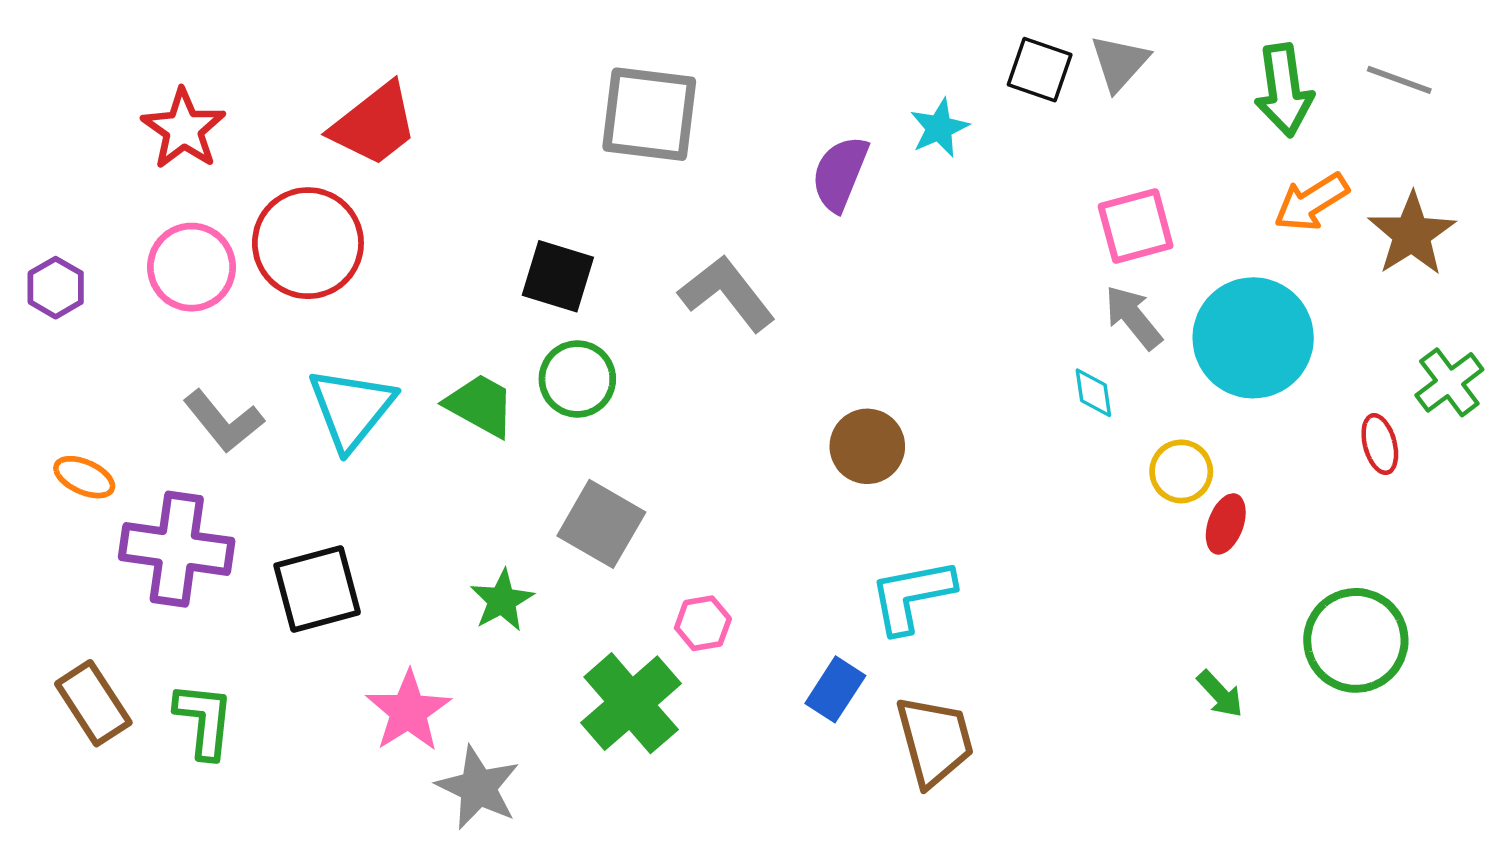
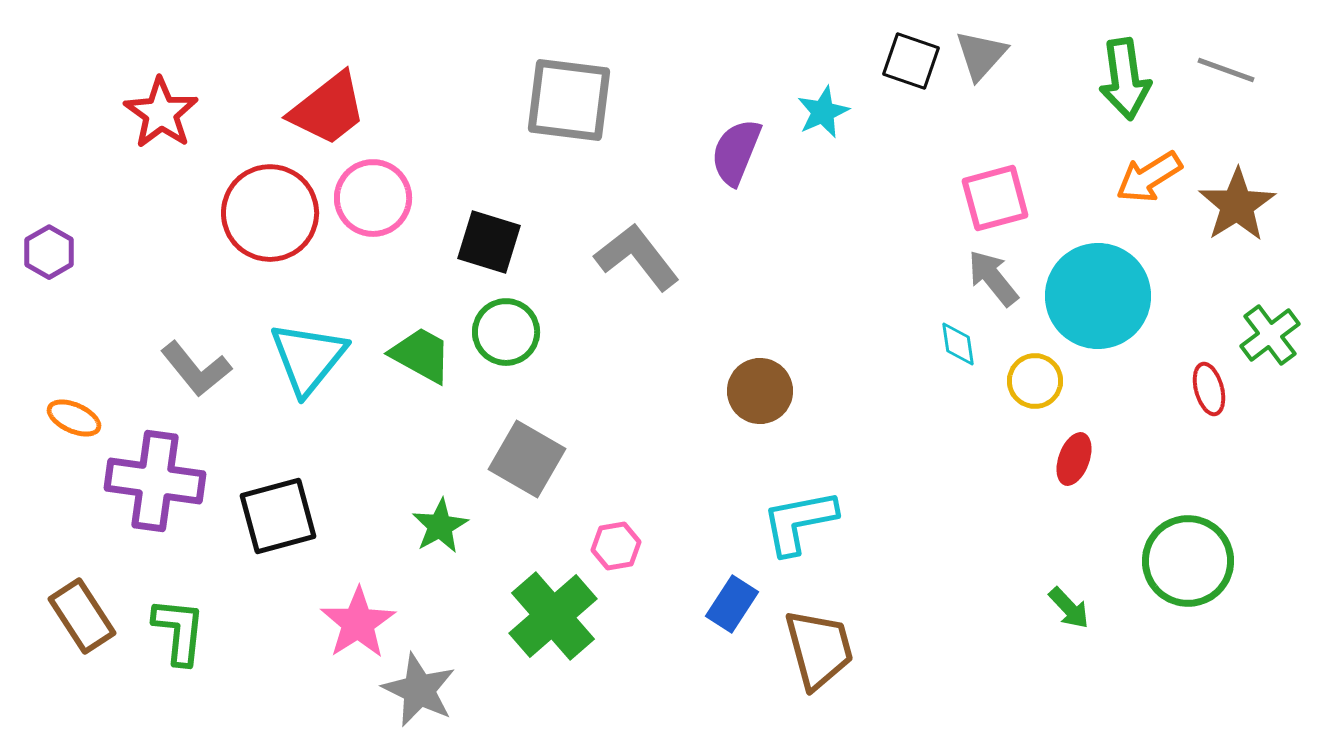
pink circle: (192, 267) -> (373, 198), moved
yellow circle: (1181, 471) -> (1035, 381), moved

